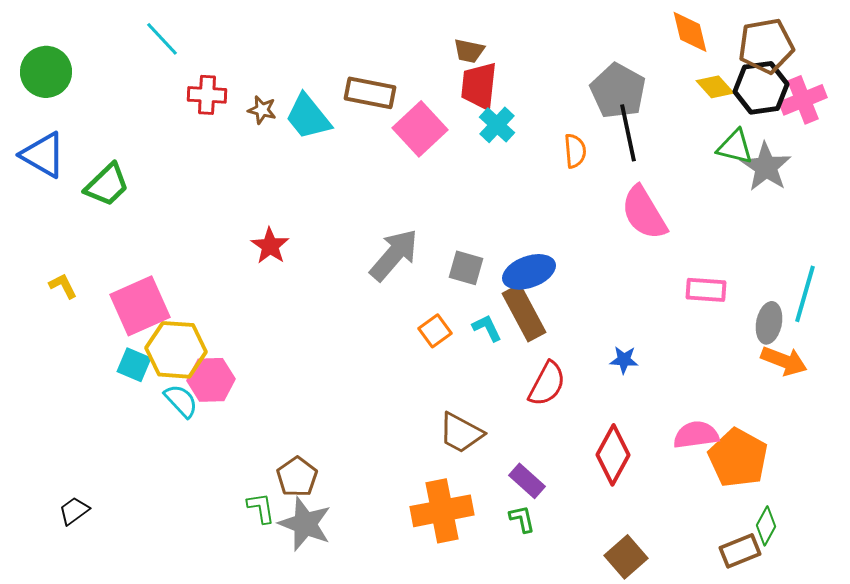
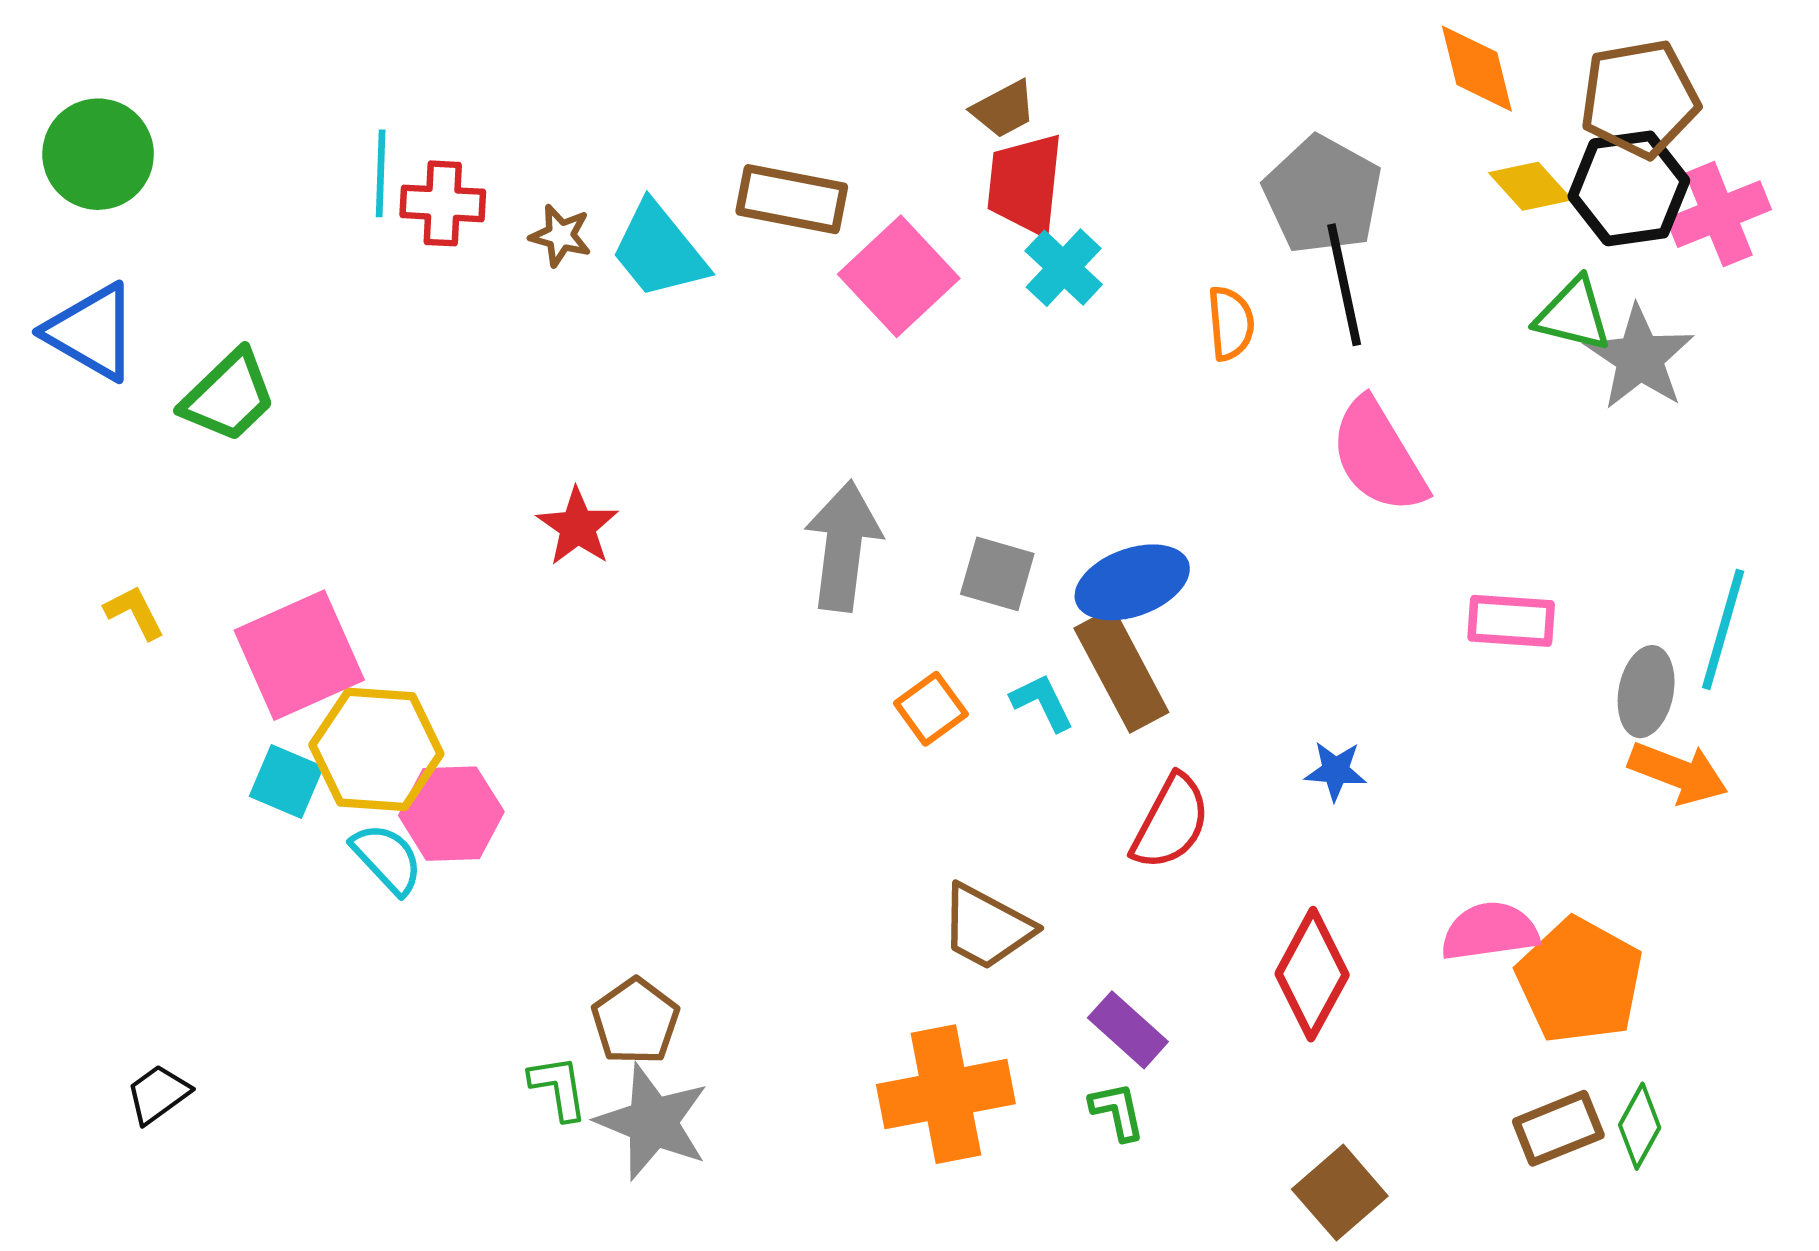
cyan line: (162, 39) -> (381, 173), moved, turned 45
brown trapezoid: (469, 51) -> (1004, 109), turned -40
gray arrow: (394, 255) -> (843, 546), turned -34
brown rectangle: (740, 551) -> (1558, 1128), moved

